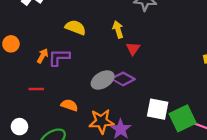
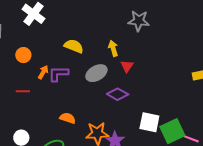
orange circle: (11, 44) -> (23, 55), moved
gray ellipse: (103, 80) -> (96, 73), moved
red line: (36, 89) -> (23, 91), moved

